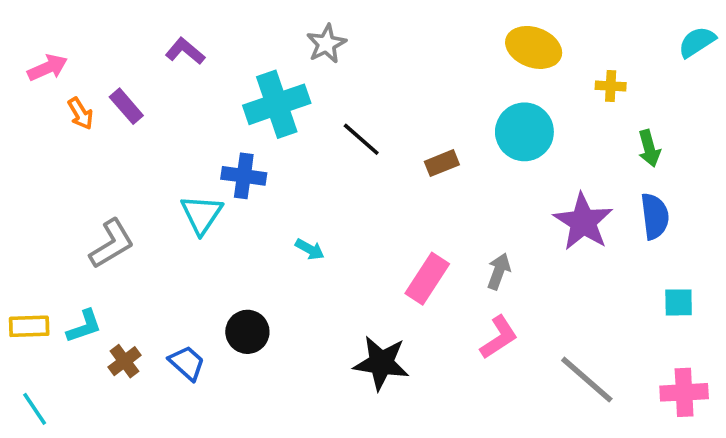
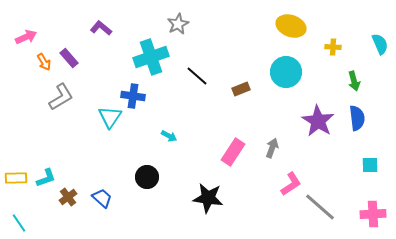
cyan semicircle: (697, 42) -> (380, 44), moved, turned 100
gray L-shape: (112, 244) -> (61, 97), moved
black circle: (247, 332) -> (147, 177), moved
pink L-shape: (499, 337) -> (291, 184), moved

